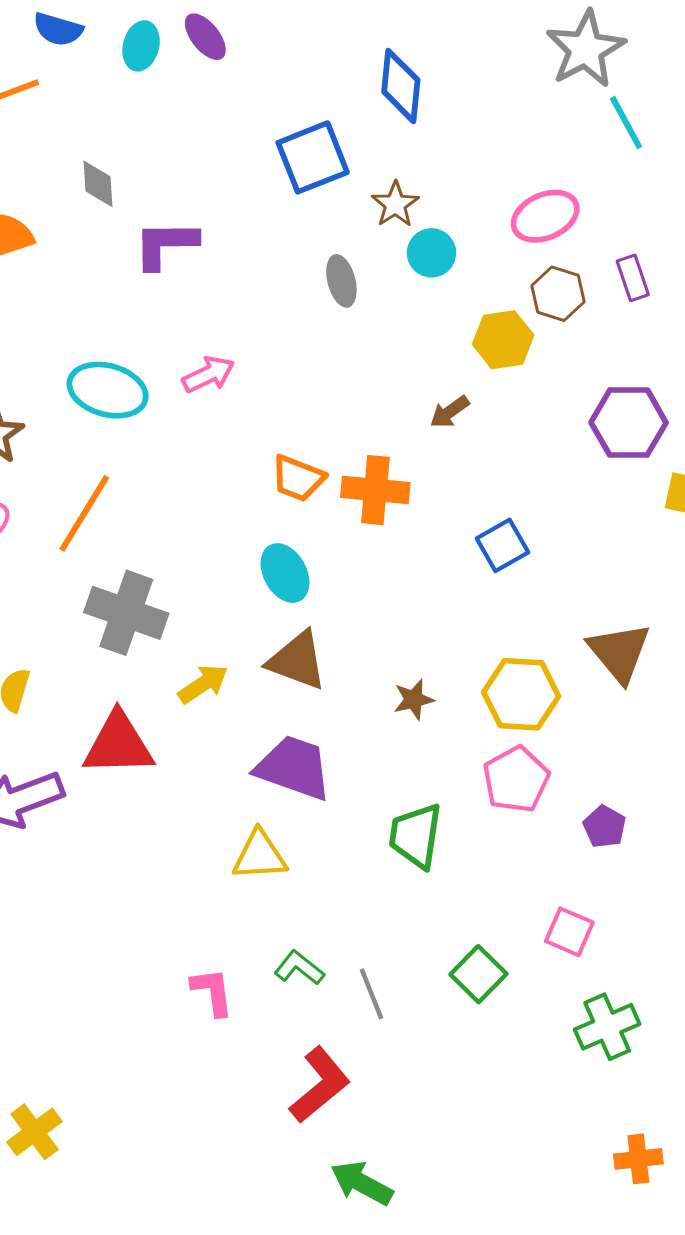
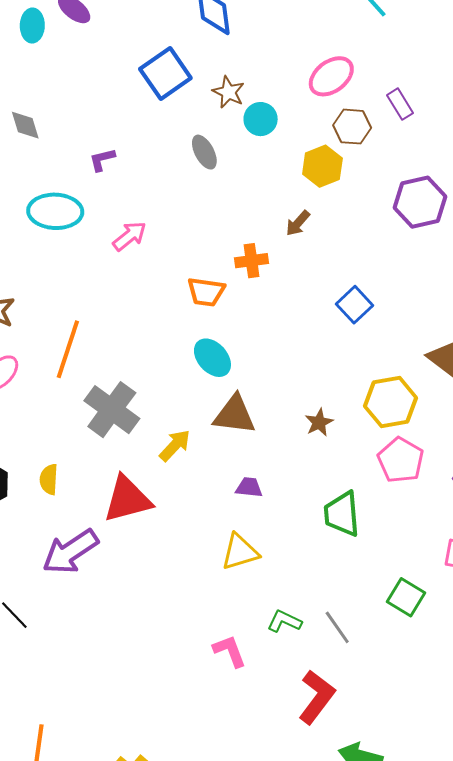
purple L-shape: (165, 244) -> (102, 160), moved, size x0.6
cyan ellipse: (108, 390) -> (55, 211), moved
orange cross: (375, 490) -> (252, 261), moved, size x0.7
gray cross: (126, 613) -> (112, 410), turned 30
purple trapezoid: (294, 768) -> (249, 487), size x0.5

